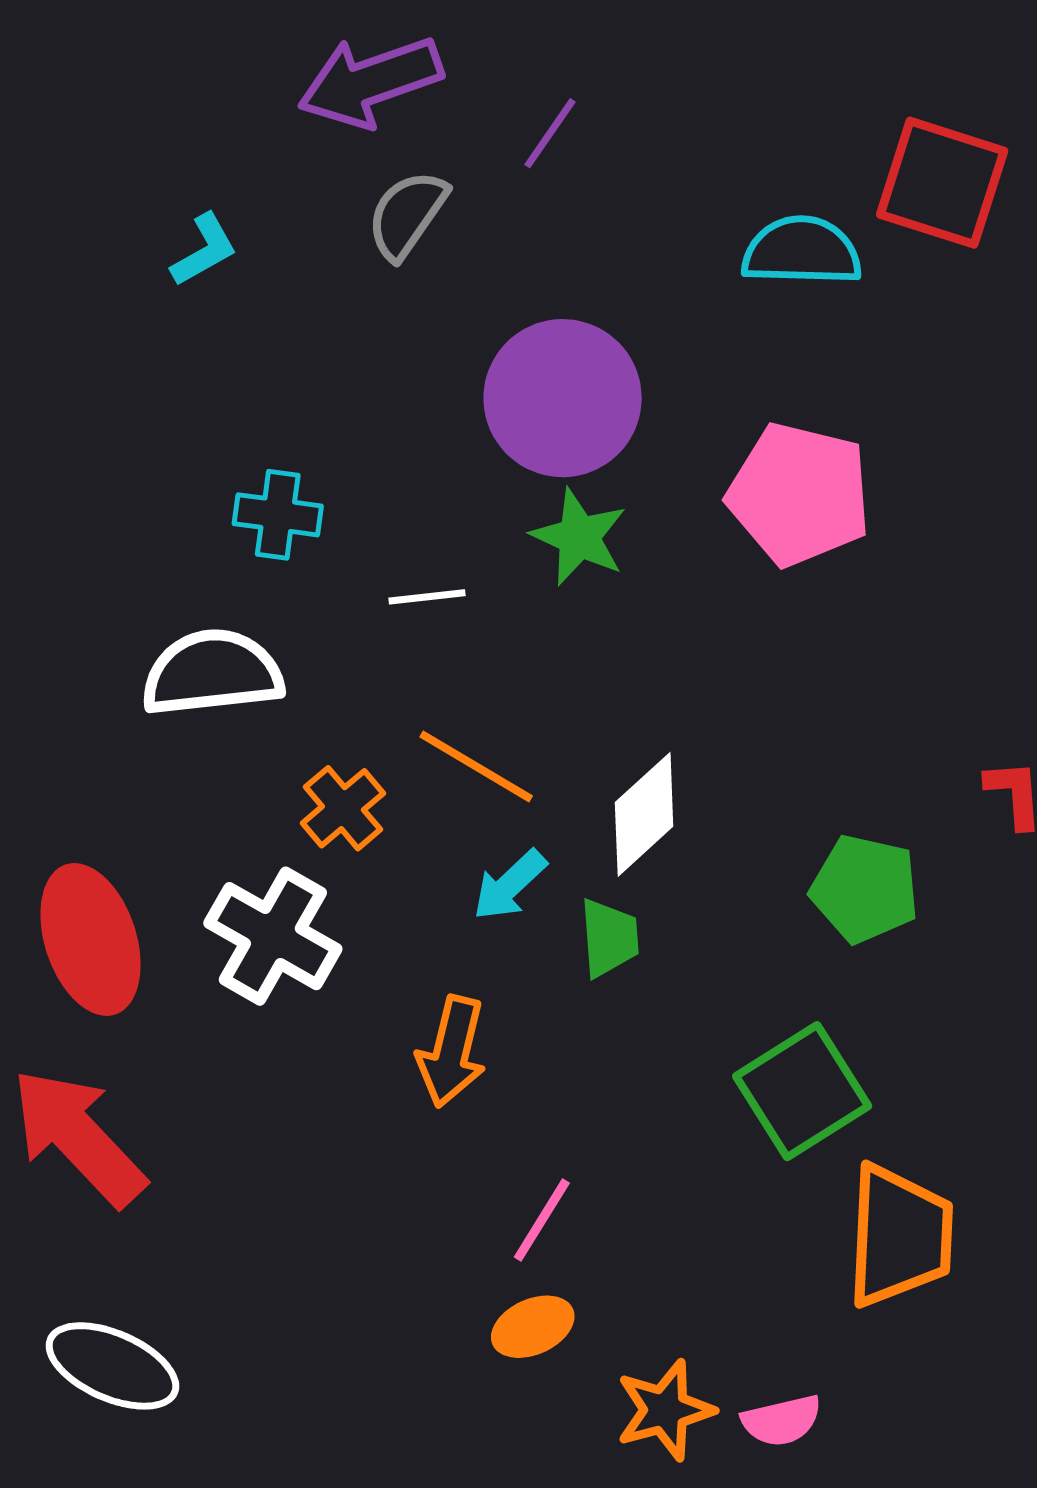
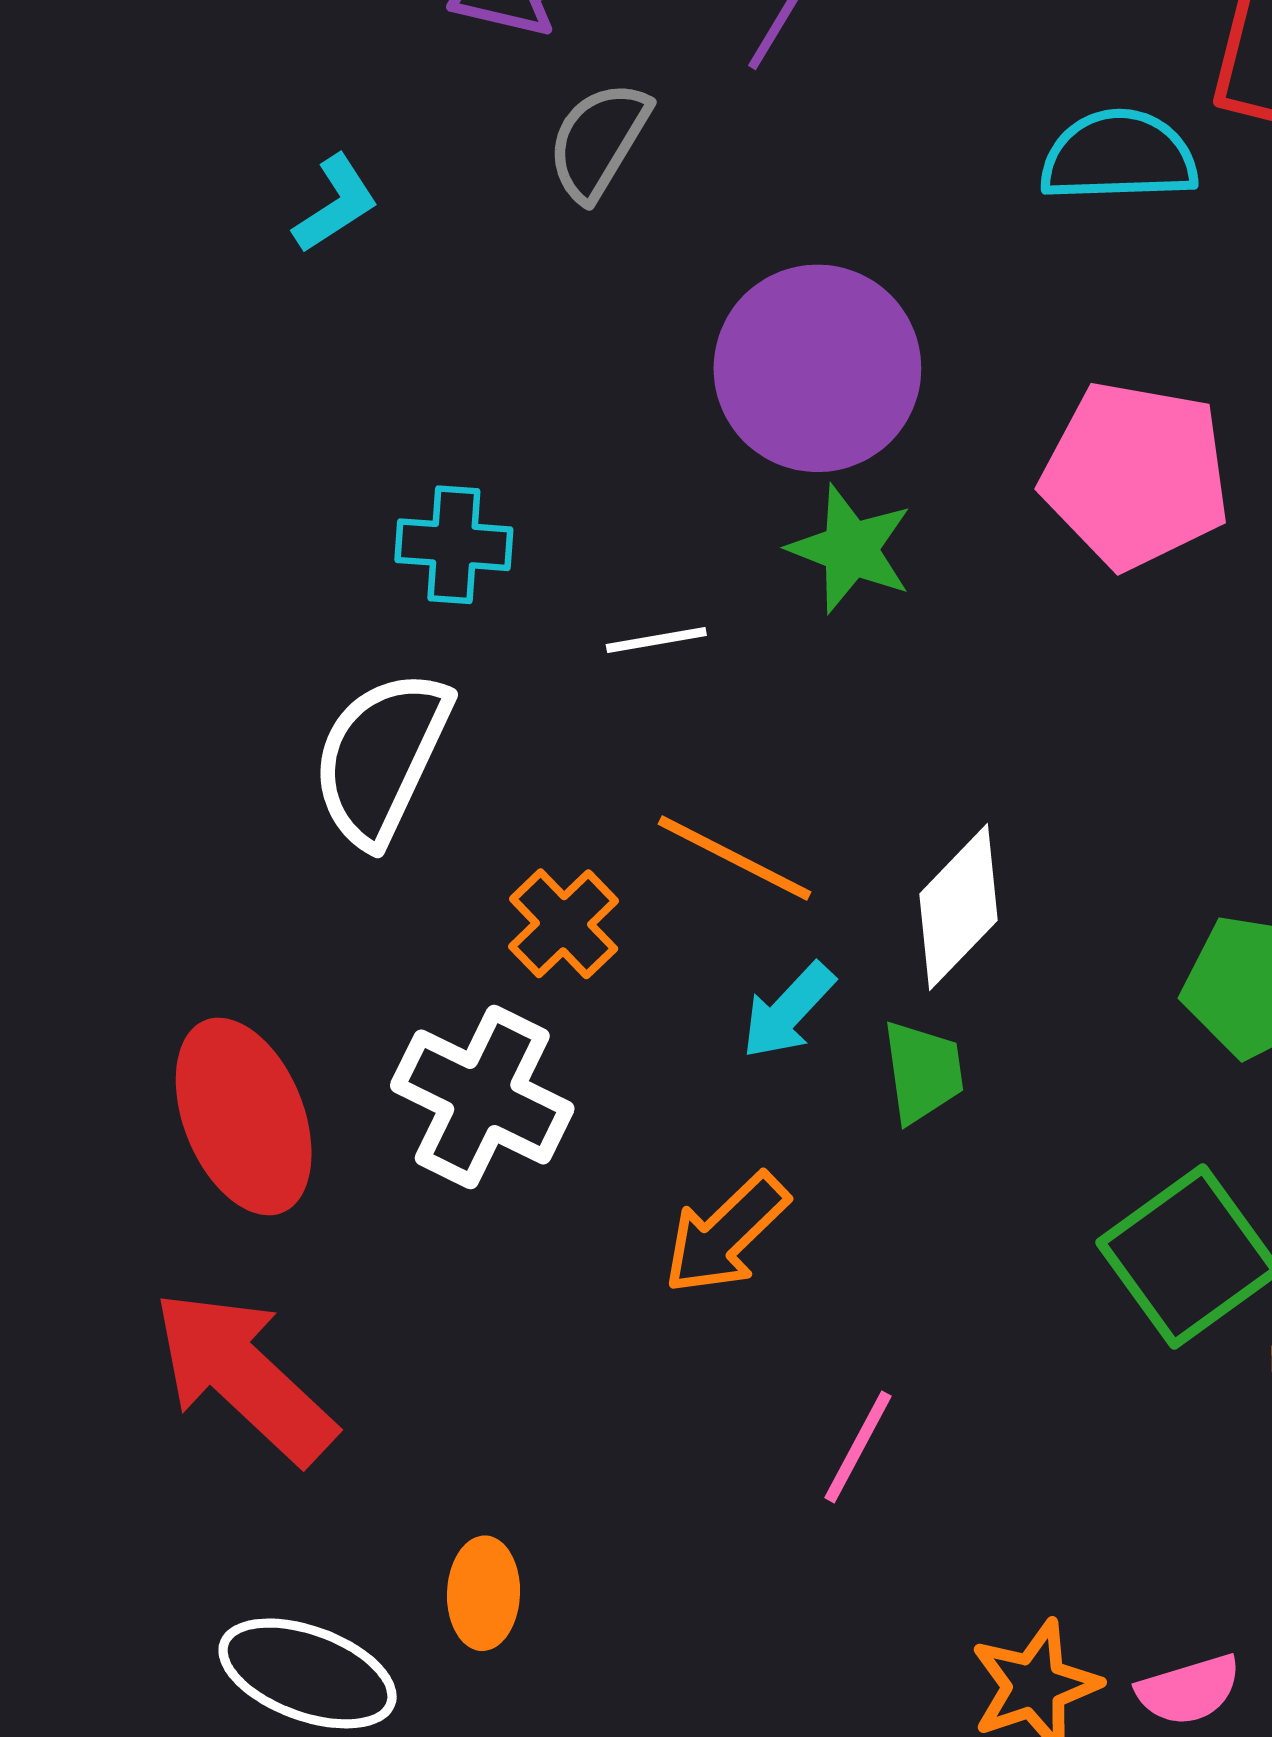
white semicircle: (212, 673) -> (381, 757), turned -55
orange arrow: (452, 1052) -> (726, 1234), turned 36
orange ellipse: (533, 1327) -> (484, 1593), moved, turned -60

